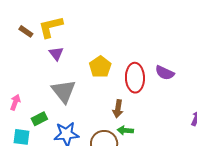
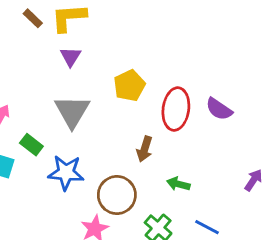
green rectangle: (39, 119) -> (31, 145), turned 56
green arrow: (125, 130) -> (178, 184), moved

